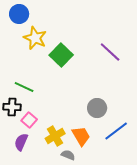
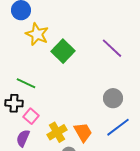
gray circle: (97, 108) -> (113, 98), moved

